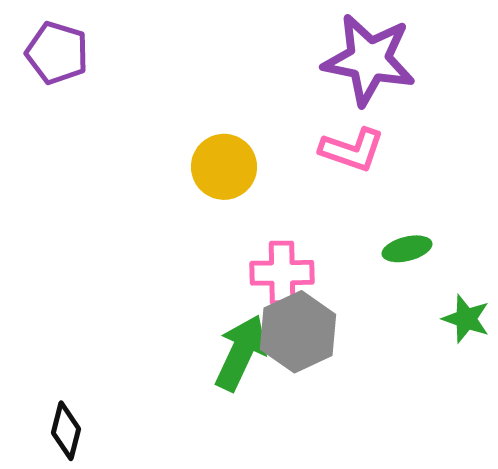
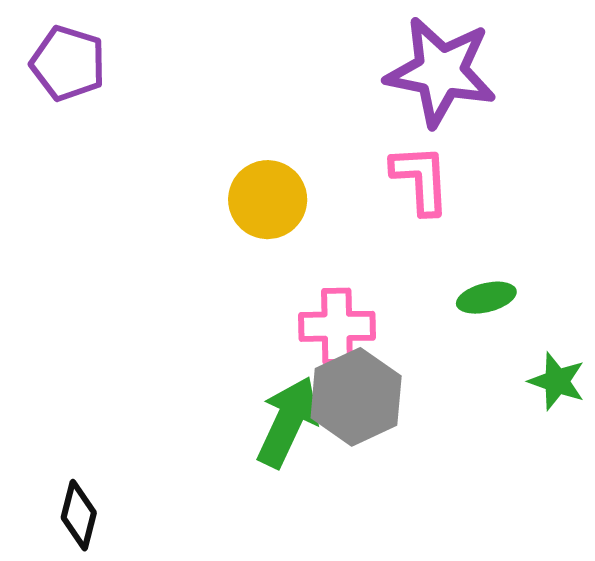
pink L-shape: (352, 150) -> (421, 179), turned -112

